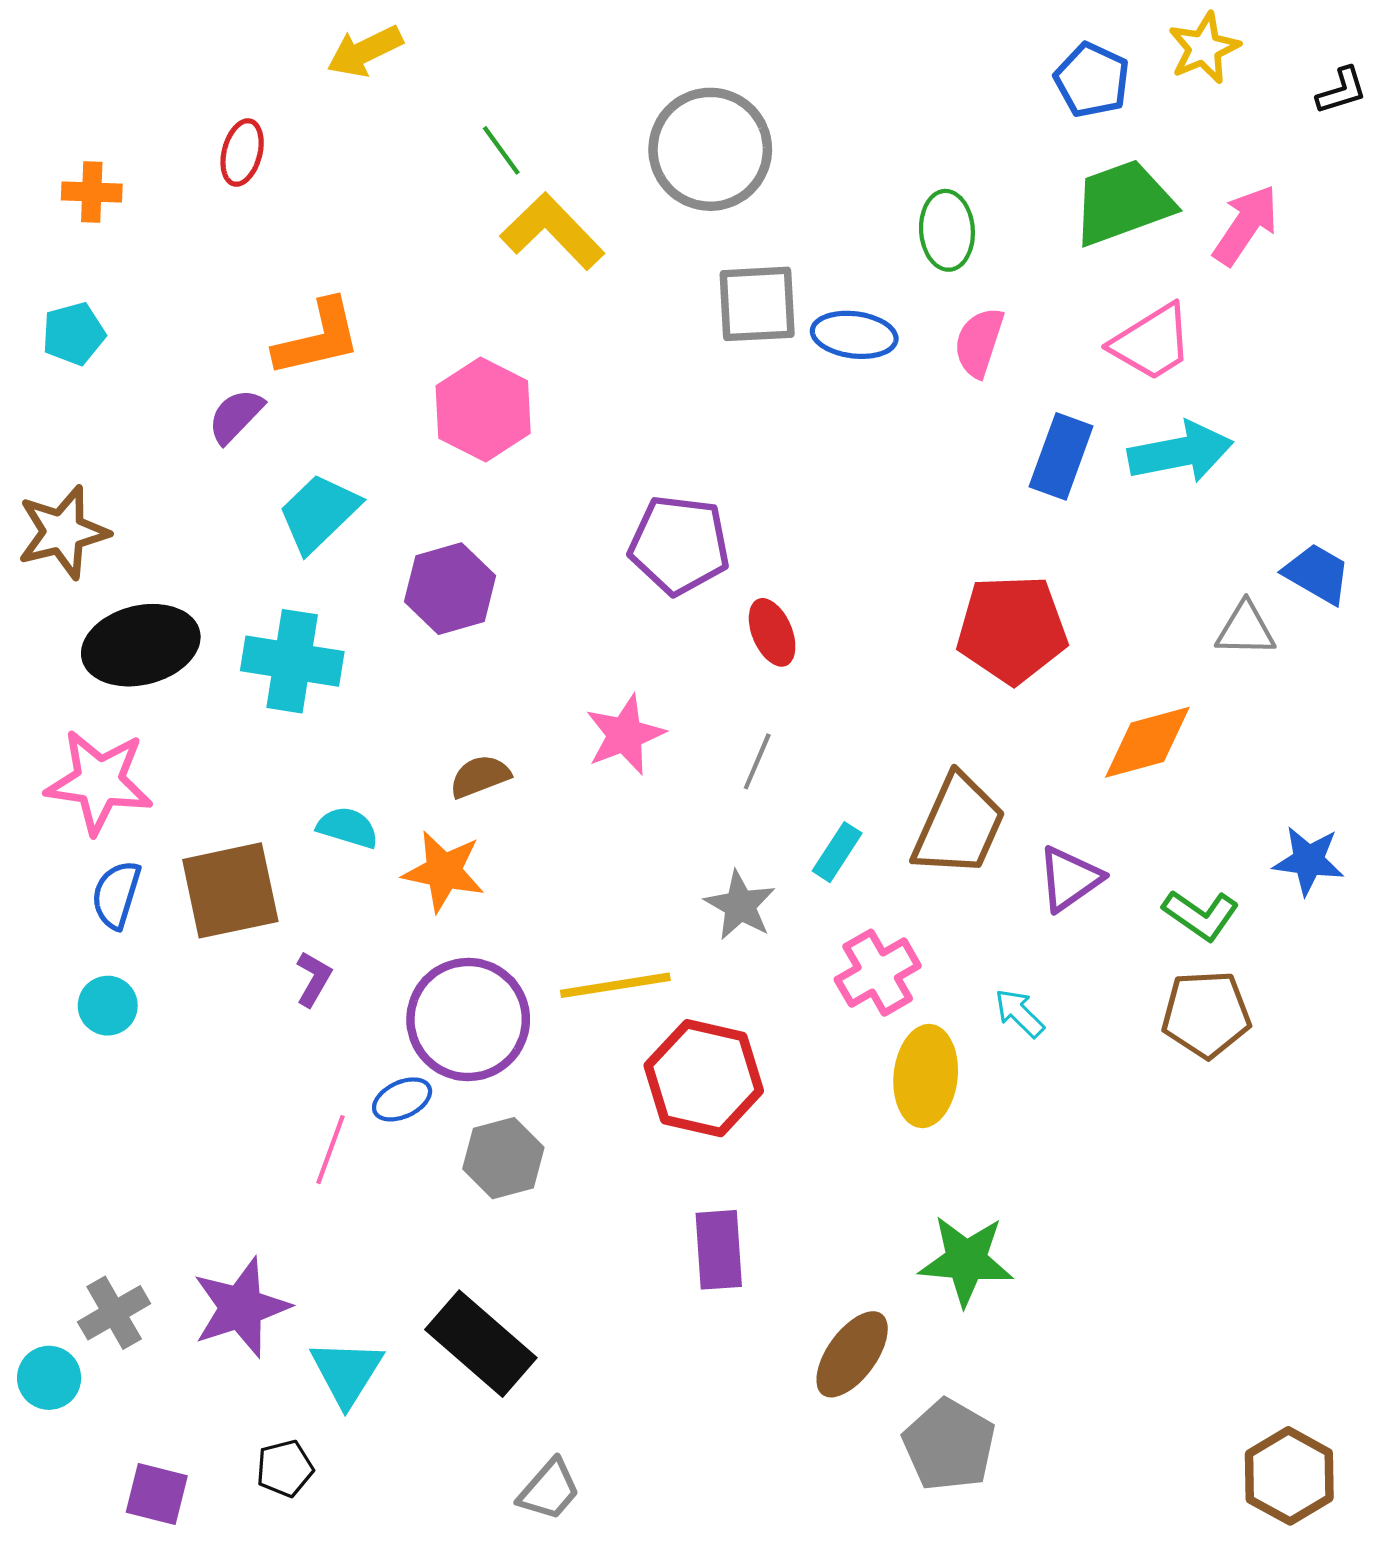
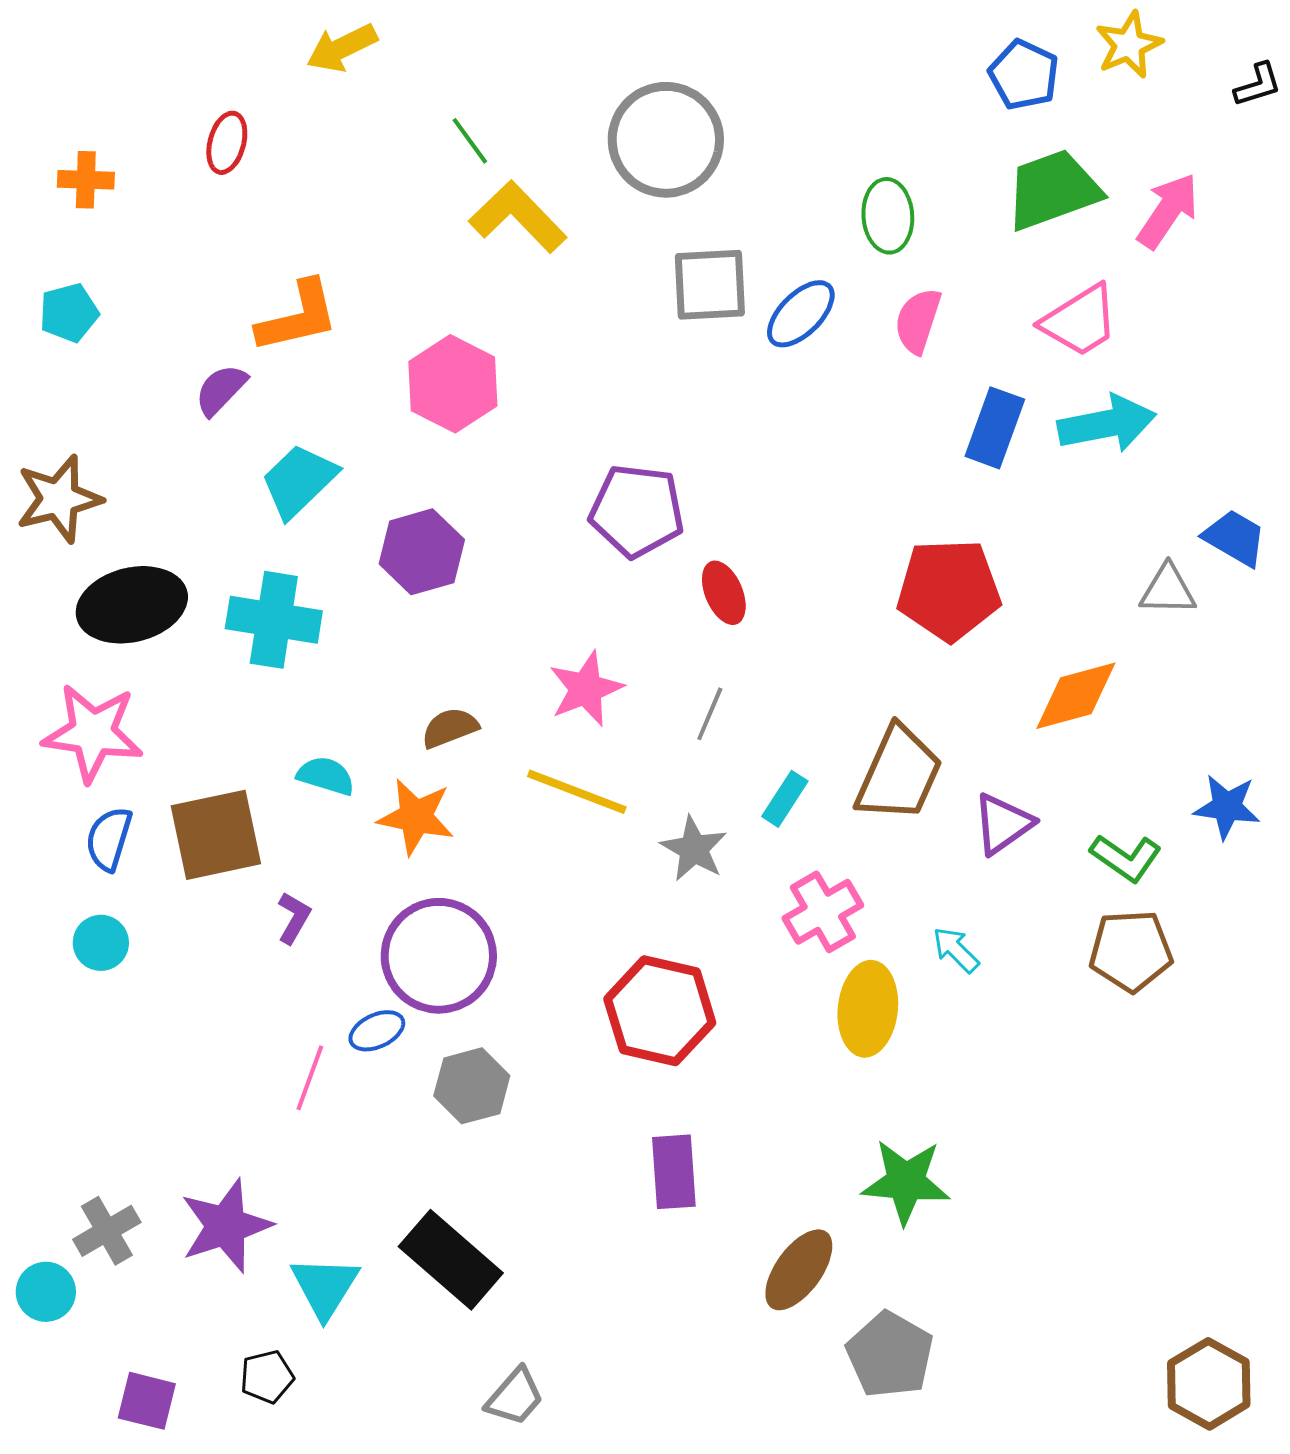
blue ellipse: (854, 335) -> (801, 314), turned -52
yellow line: (615, 985) -> (577, 792), moved, turned 30

